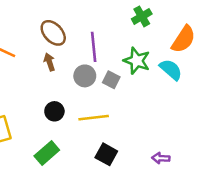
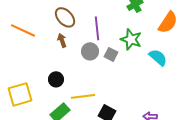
cyan semicircle: (171, 70) -> (158, 57), moved
black circle: (54, 111) -> (56, 79), moved
yellow line: (94, 118) -> (83, 96), moved

